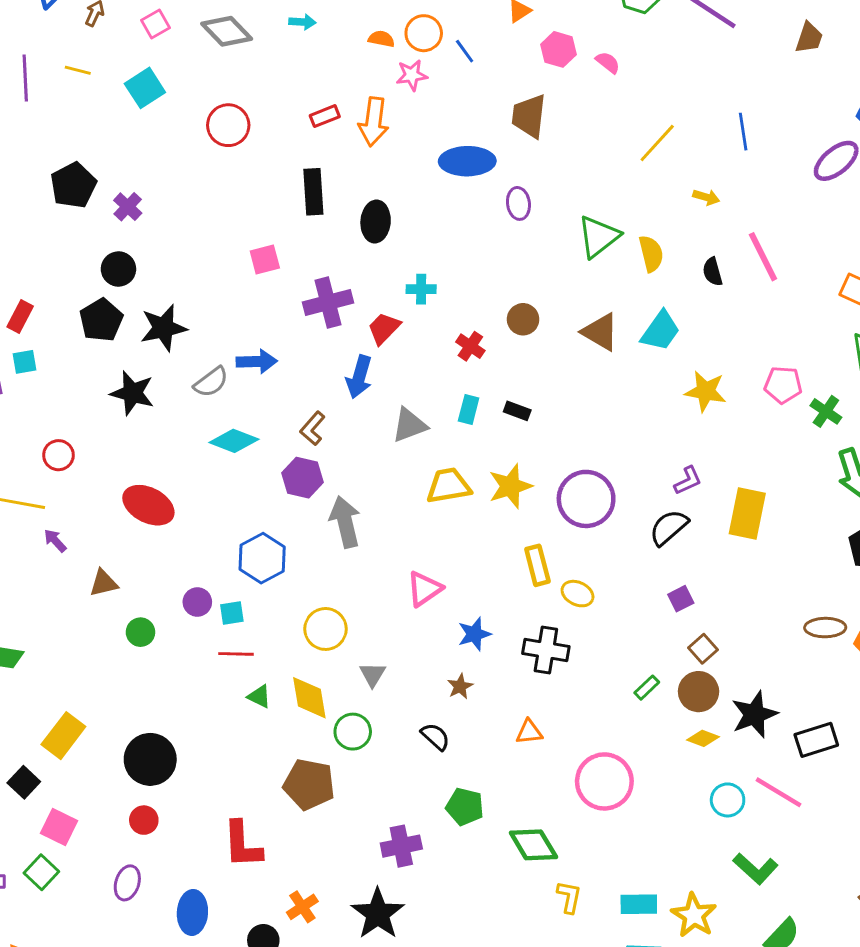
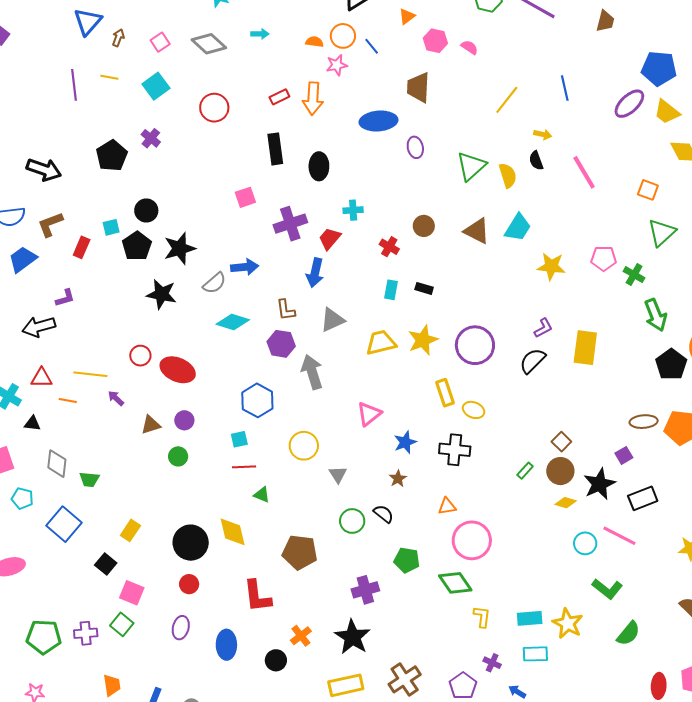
purple cross: (128, 207) -> (151, 138), moved
black semicircle: (713, 272) -> (536, 161), moved
cyan square: (25, 362) -> (111, 227), moved
gray triangle: (409, 425) -> (332, 320), moved
brown L-shape: (313, 428) -> (286, 310), turned -45
red circle: (58, 455) -> (140, 356), moved
purple square: (681, 599) -> (624, 455), moved
purple circle: (197, 602) -> (184, 420), moved
yellow diamond: (309, 698) -> (233, 532), moved
green circle: (353, 732) -> (352, 521), moved
yellow rectangle: (63, 736) -> (130, 530), size x0.7
pink circle: (604, 781) -> (472, 540), moved

